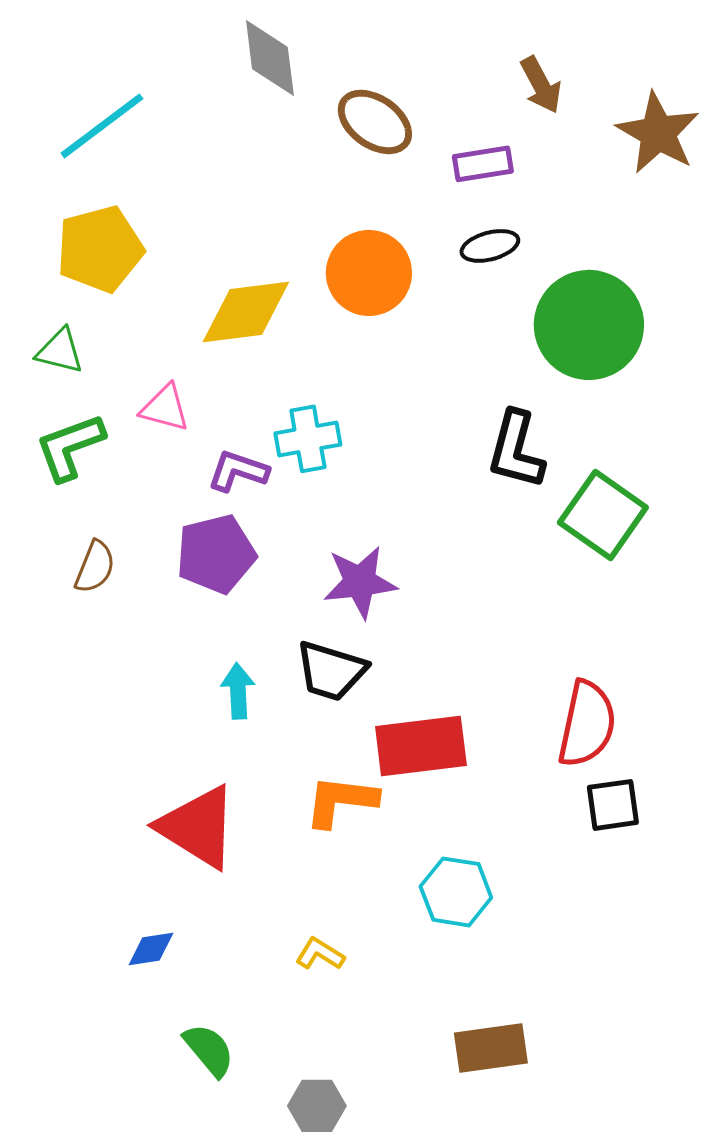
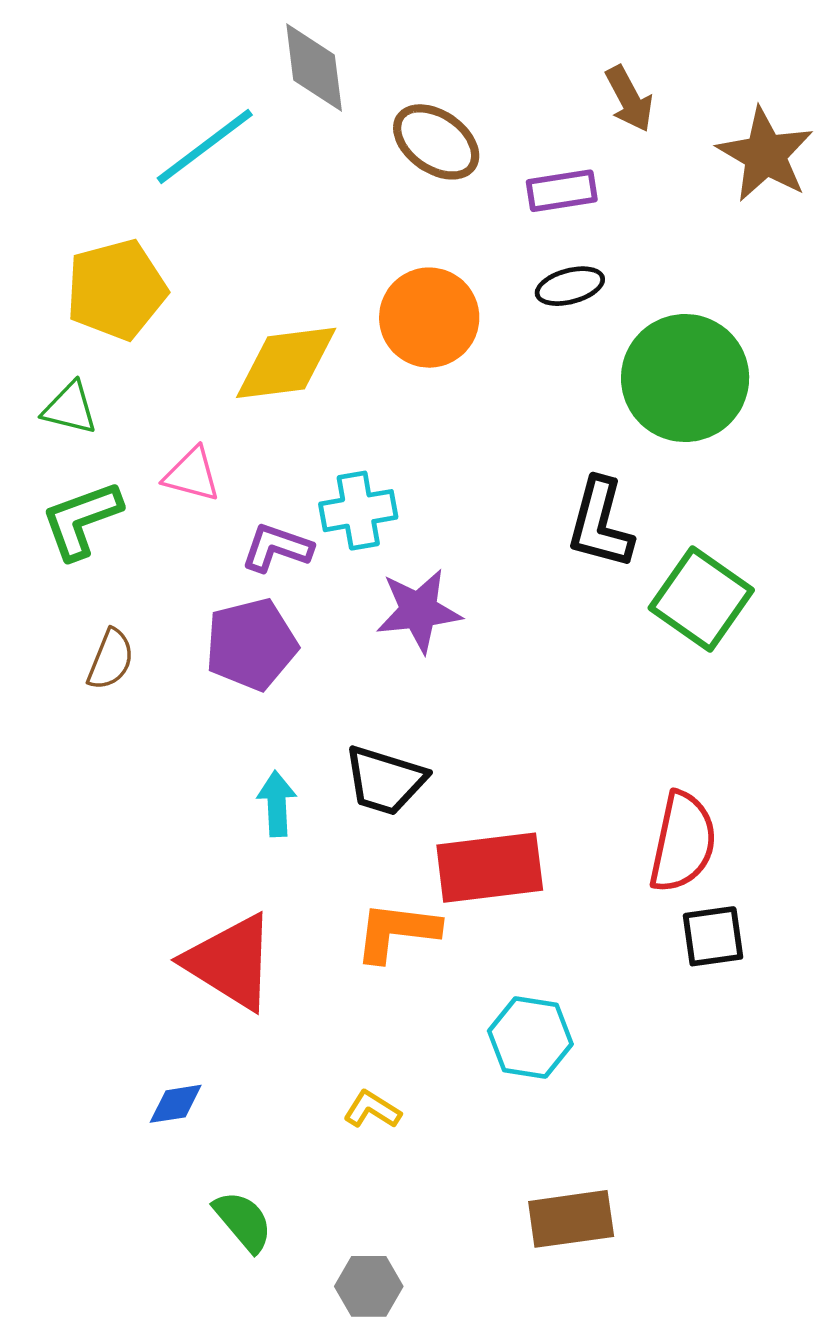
cyan line: (102, 126) -> (205, 147), moved
purple star: (360, 582) -> (419, 611), moved

